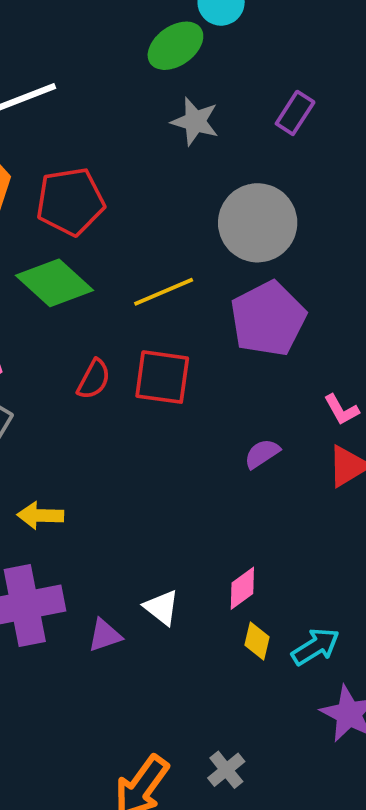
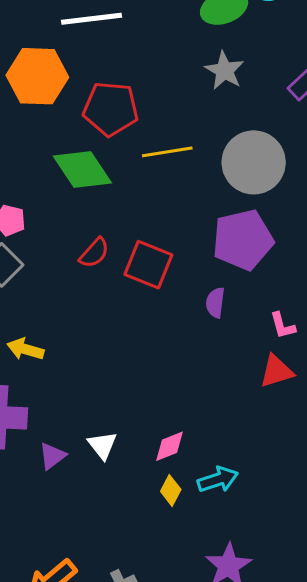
yellow line: (164, 292) -> (167, 152), moved
purple semicircle: (262, 454) -> (215, 303), moved, turned -64
purple triangle: (105, 635) -> (52, 456), turned -32
cyan arrow: (315, 647) -> (218, 480), moved

